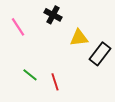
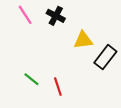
pink line: (18, 27) -> (25, 15), moved

